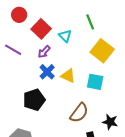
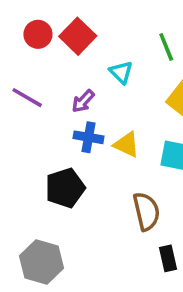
red square: (41, 29) -> (78, 36), moved
blue cross: (47, 72) -> (89, 137), turned -35
brown semicircle: (79, 113) -> (146, 211), turned -50

